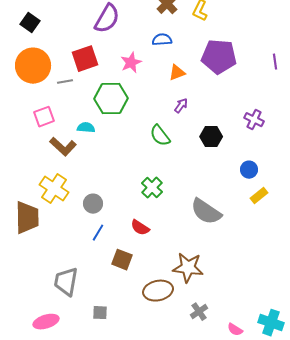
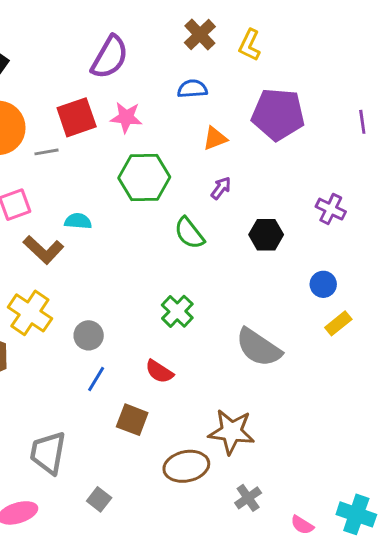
pink star: (131, 63) -> (126, 117), moved, turned 30
green hexagon: (111, 99) -> (144, 177), moved
gray square: (100, 313) -> (99, 499), turned 35

